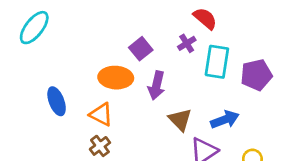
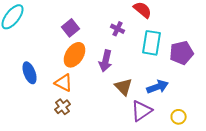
purple cross: (187, 43) -> (118, 29), moved, turned -32
purple square: (141, 49) -> (71, 28), moved
orange ellipse: (116, 78) -> (75, 55), turned -60

